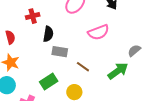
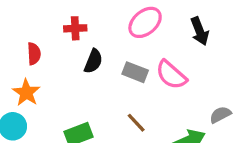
pink semicircle: (98, 32) -> (171, 75), turned 50
gray rectangle: (60, 52) -> (135, 72), moved

